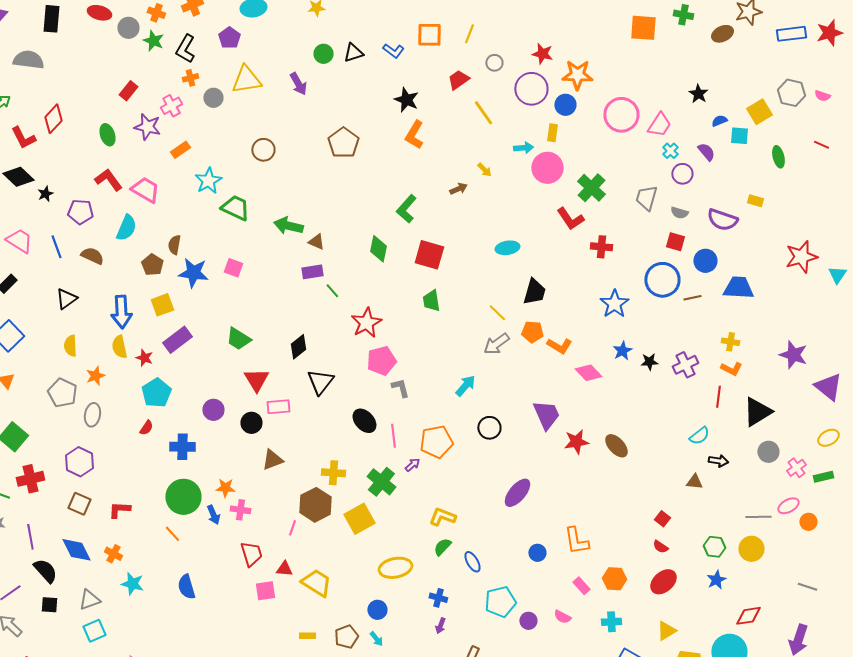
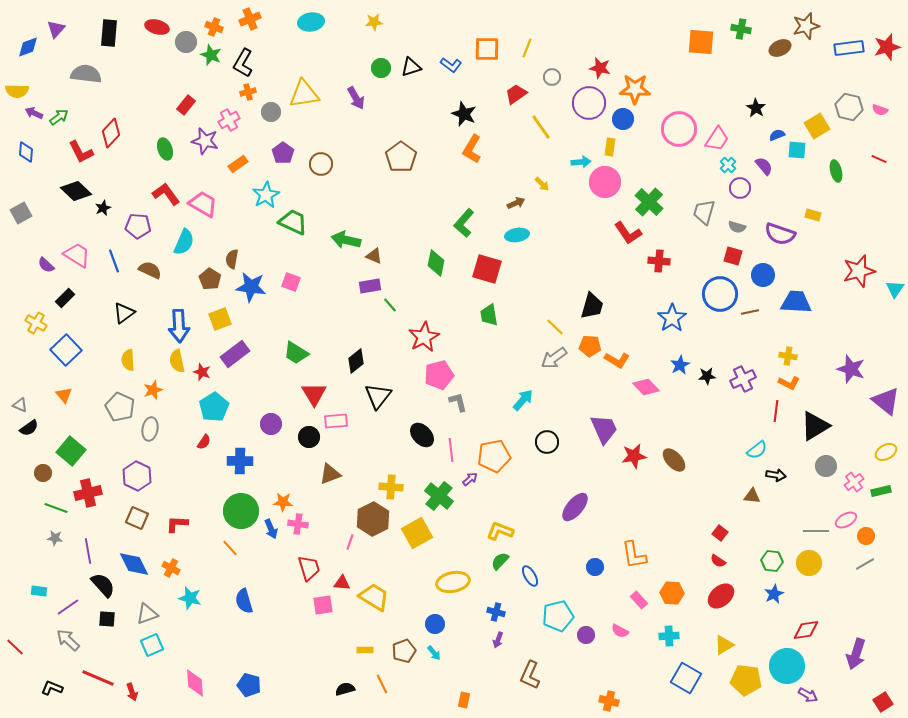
purple pentagon: (229, 38) -> (283, 153), moved
cyan ellipse: (507, 248) -> (517, 235), moved
gray line: (807, 587) -> (865, 564), moved, turned -48

